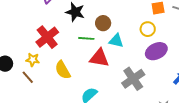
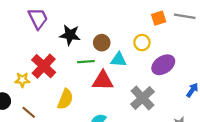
yellow circle: (148, 29) -> (142, 43), moved
yellow star: (33, 60) -> (22, 80), moved
yellow semicircle: (63, 70) -> (65, 99), turned -120

